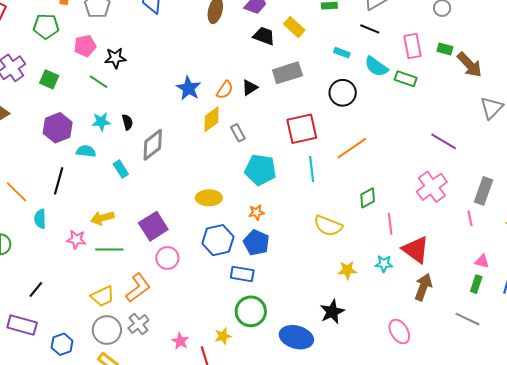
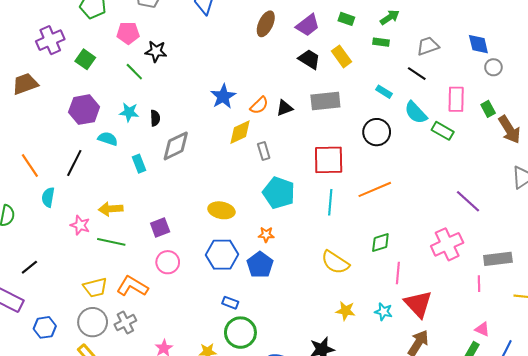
green rectangle: (445, 49) -> (488, 109), turned 35
gray rectangle: (483, 191) -> (498, 259), turned 52
purple square: (153, 226) -> (160, 228), size x0.7
blue rectangle: (242, 274) -> (230, 303), moved, size x0.7
orange L-shape: (138, 288) -> (132, 286), turned -124

